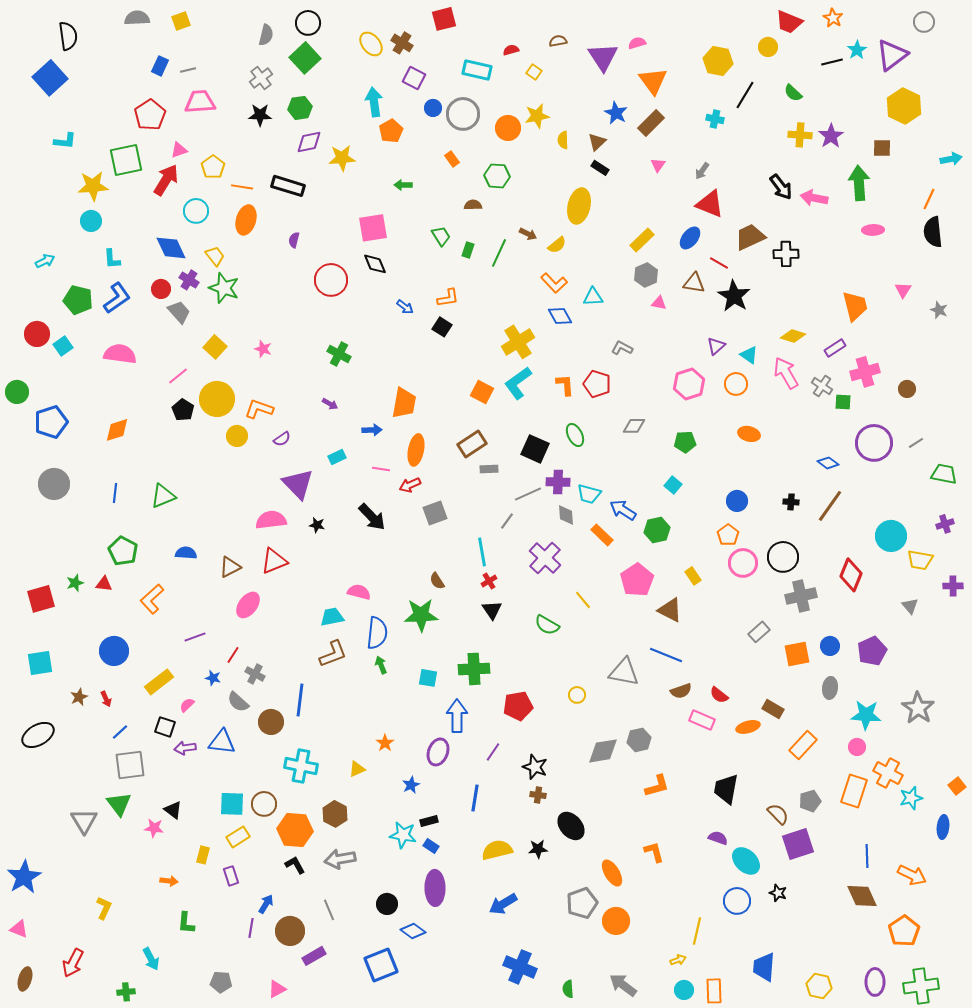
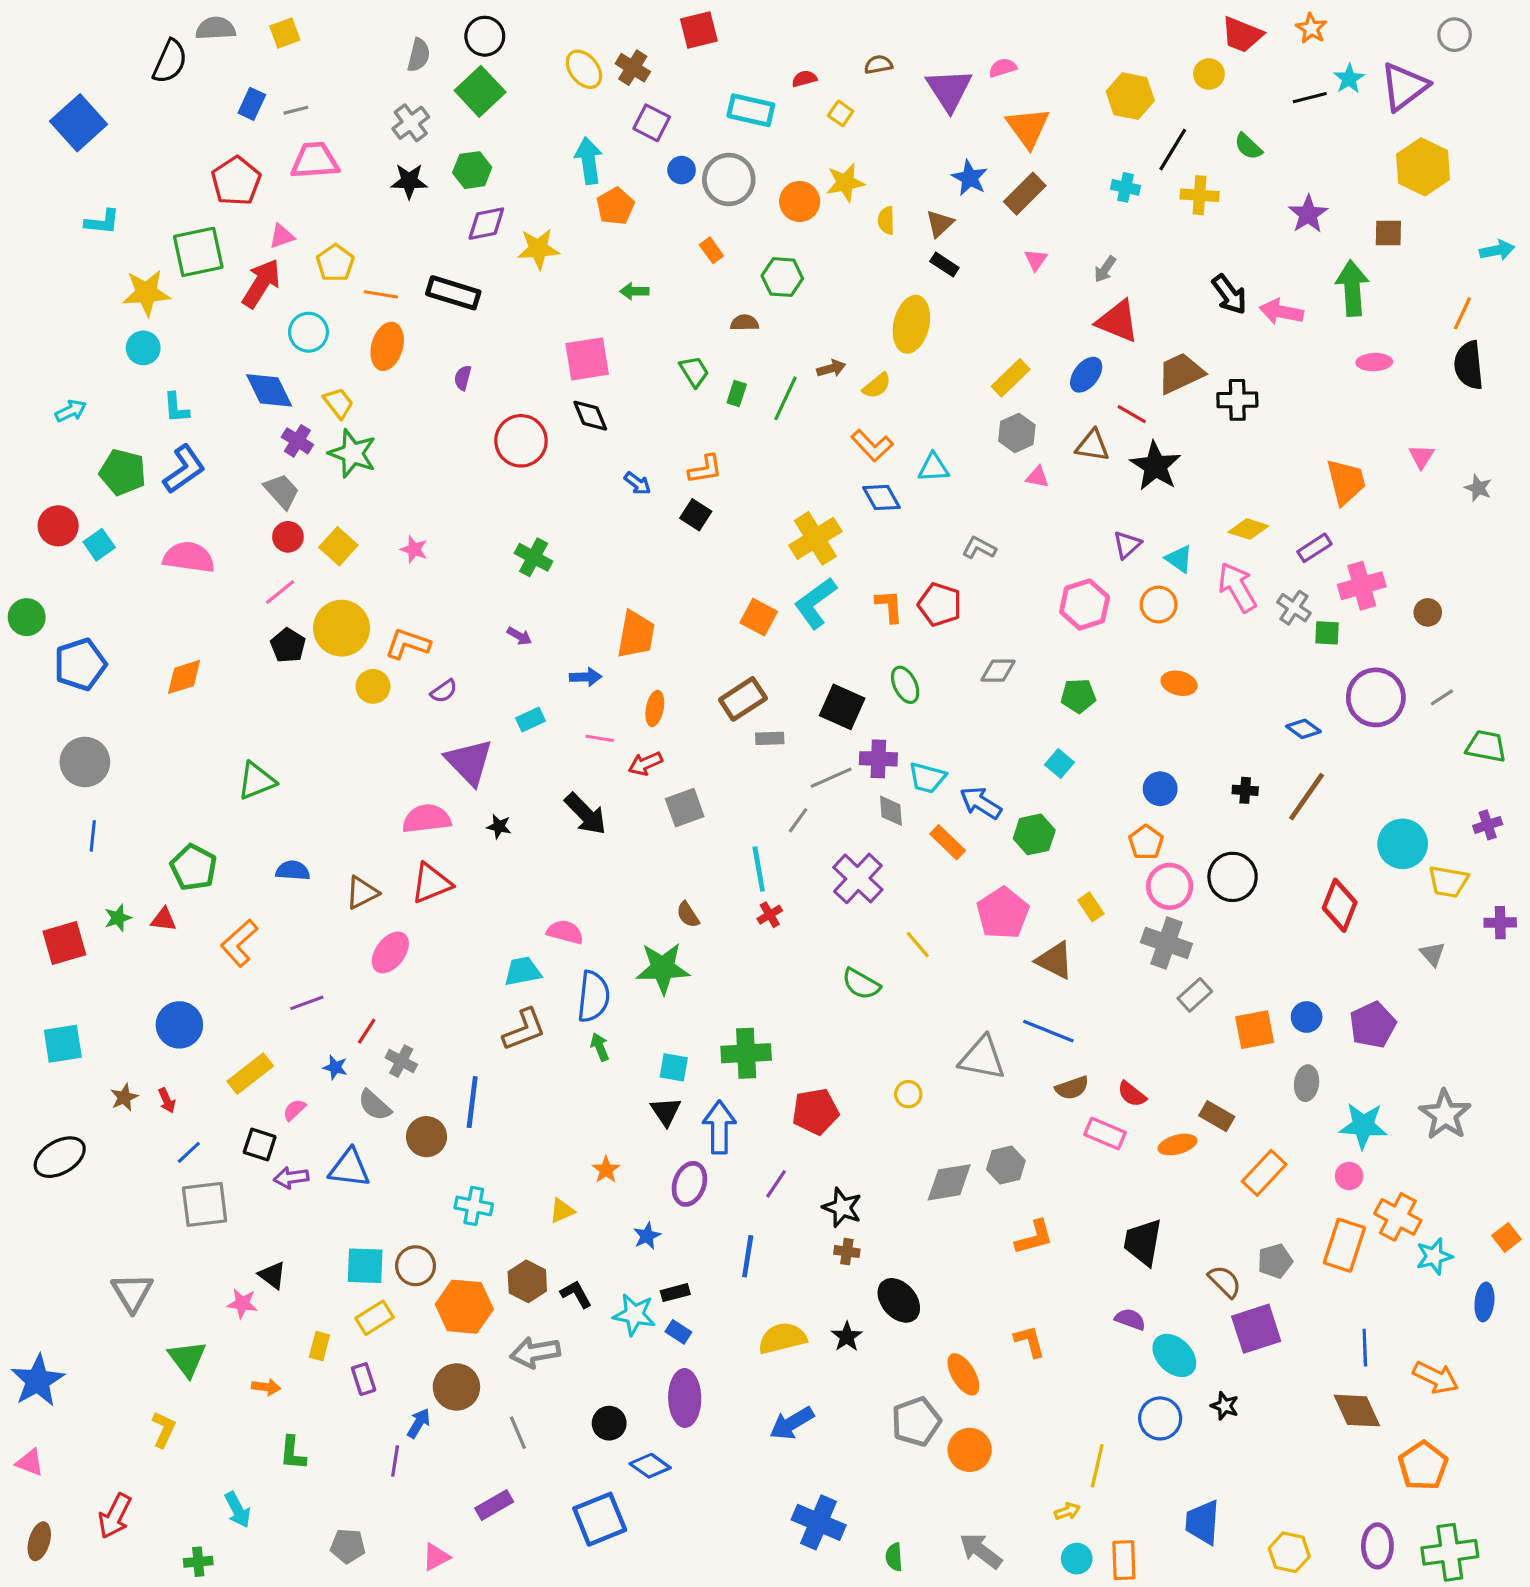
black semicircle: (68, 36) -> (170, 61), moved, turned 32
yellow cross: (800, 135) -> (1200, 195), moved
brown arrow: (528, 234) -> (831, 368), turned -42
red circle: (161, 289) -> (288, 537), moved
orange ellipse: (416, 450) -> (655, 708), size x0.7
blue line: (115, 493) -> (93, 836), moved
gray cross: (801, 596) -> (1166, 943), moved, turned 32
black triangle: (492, 610) -> (666, 1111), moved
cyan cross: (301, 766) -> (474, 1206), size x0.7
green triangle: (119, 804) -> (187, 1359), moved
black star: (538, 849) -> (847, 1337), turned -30
black L-shape: (295, 865) -> (576, 1294), moved
brown circle: (290, 931) -> (456, 1387), moved

